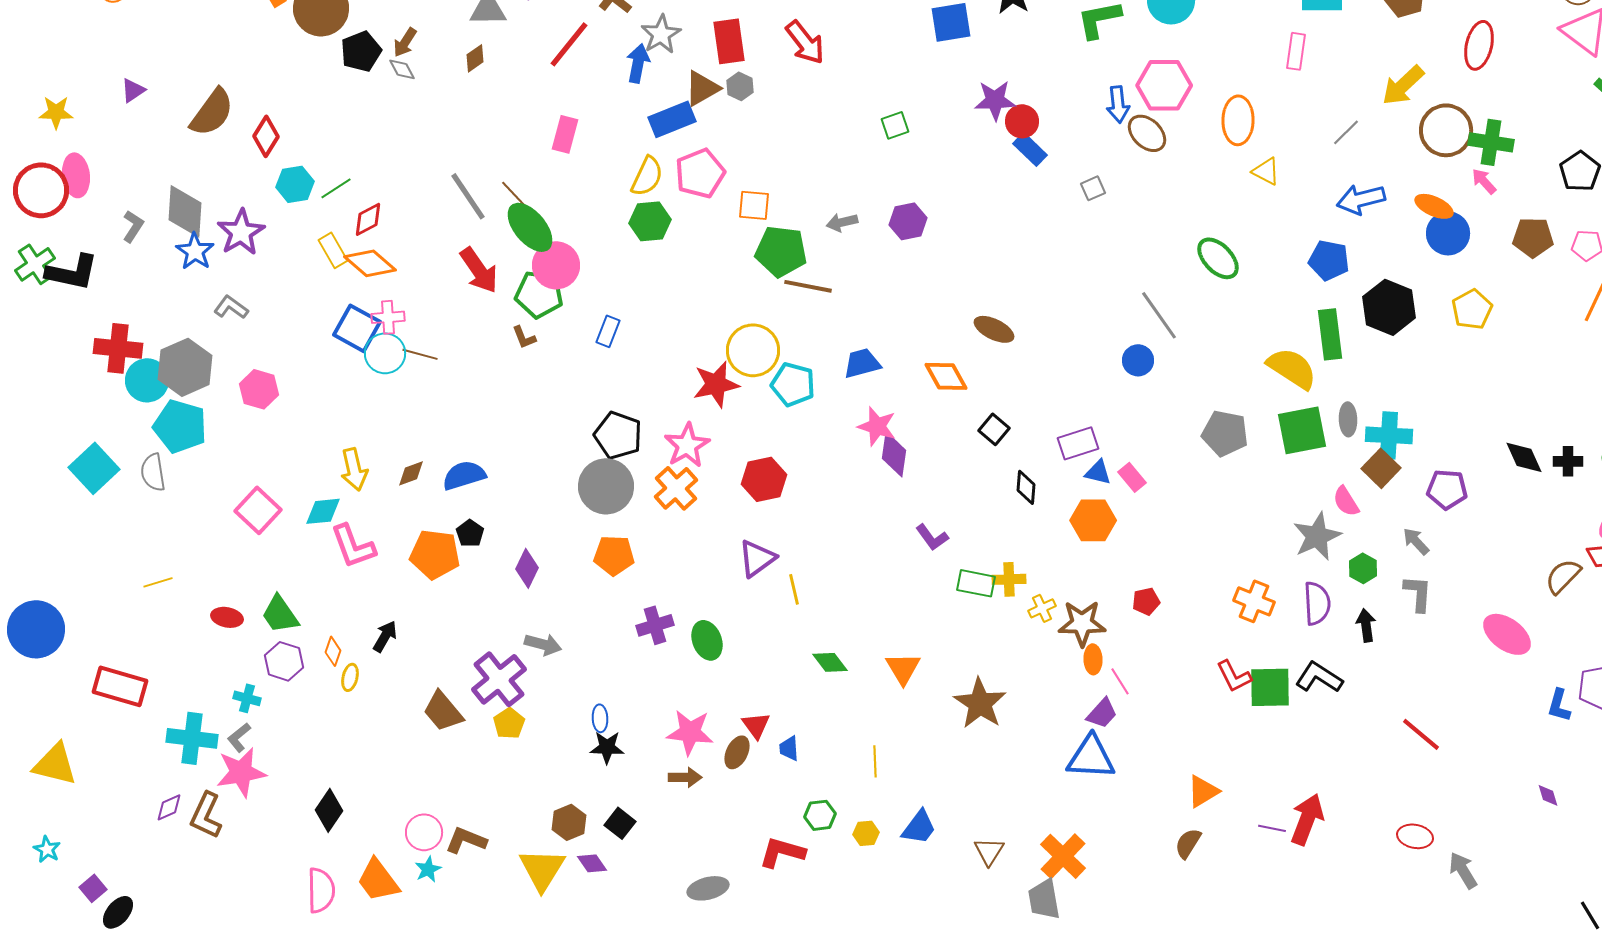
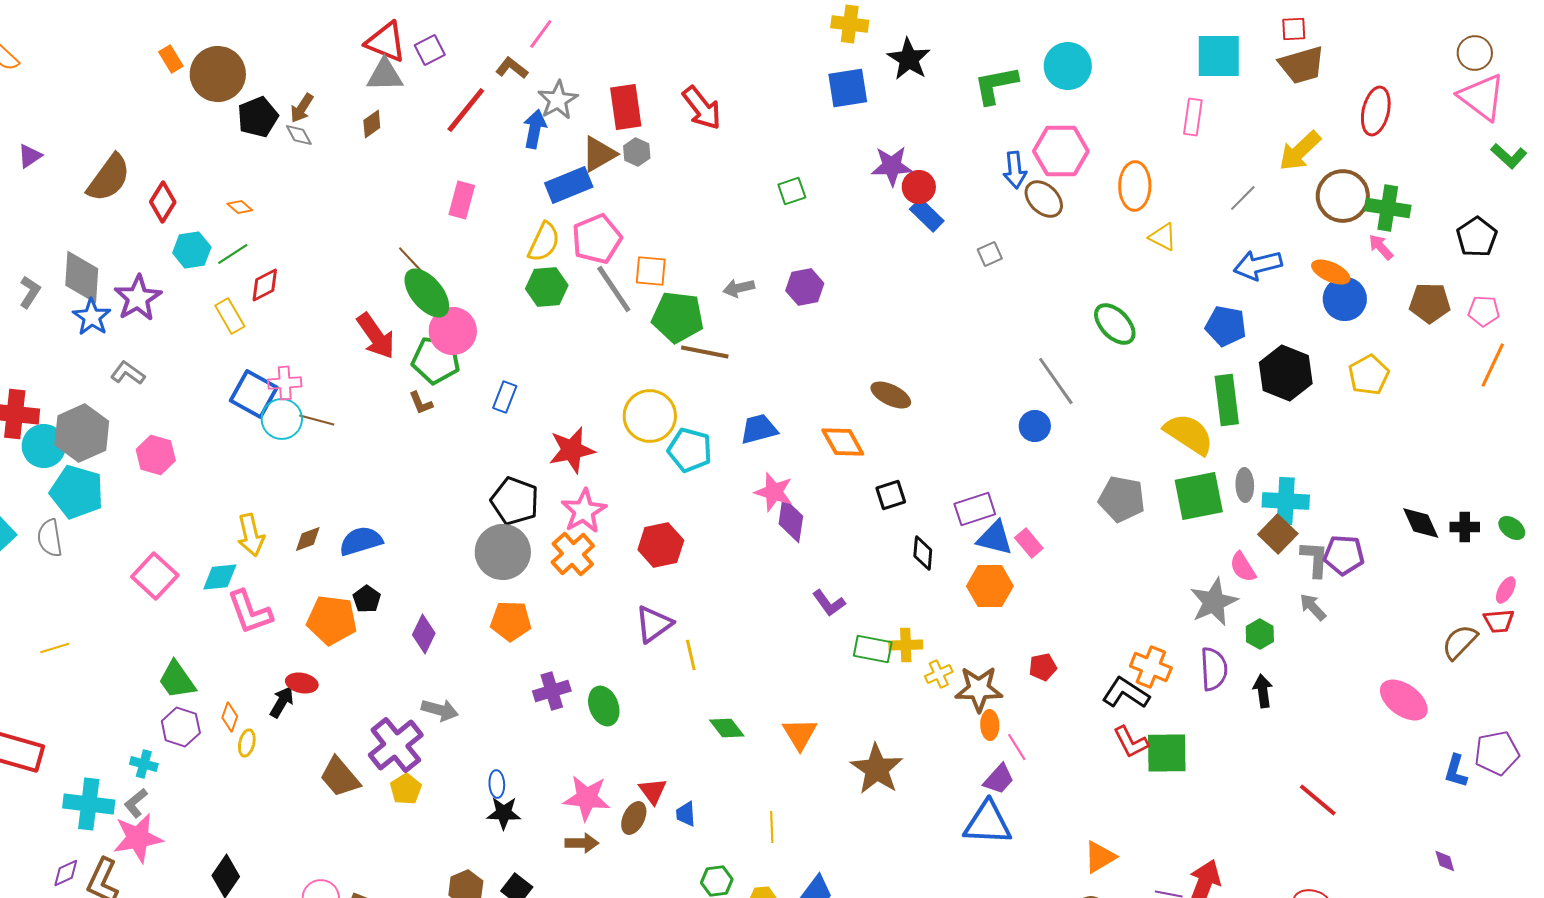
gray line: (468, 196) -> (614, 289), moved
orange diamond: (370, 263) -> (240, 207), moved, size x0.5
red star: (716, 384) -> (572, 450), moved
black square: (994, 429) -> (891, 495), turned 32
blue triangle: (1098, 472) -> (995, 538), size x1.4
gray L-shape: (1418, 593) -> (1315, 559), moved
red ellipse: (227, 617) -> (302, 683), moved
black L-shape: (1319, 677) -> (1126, 693), moved

